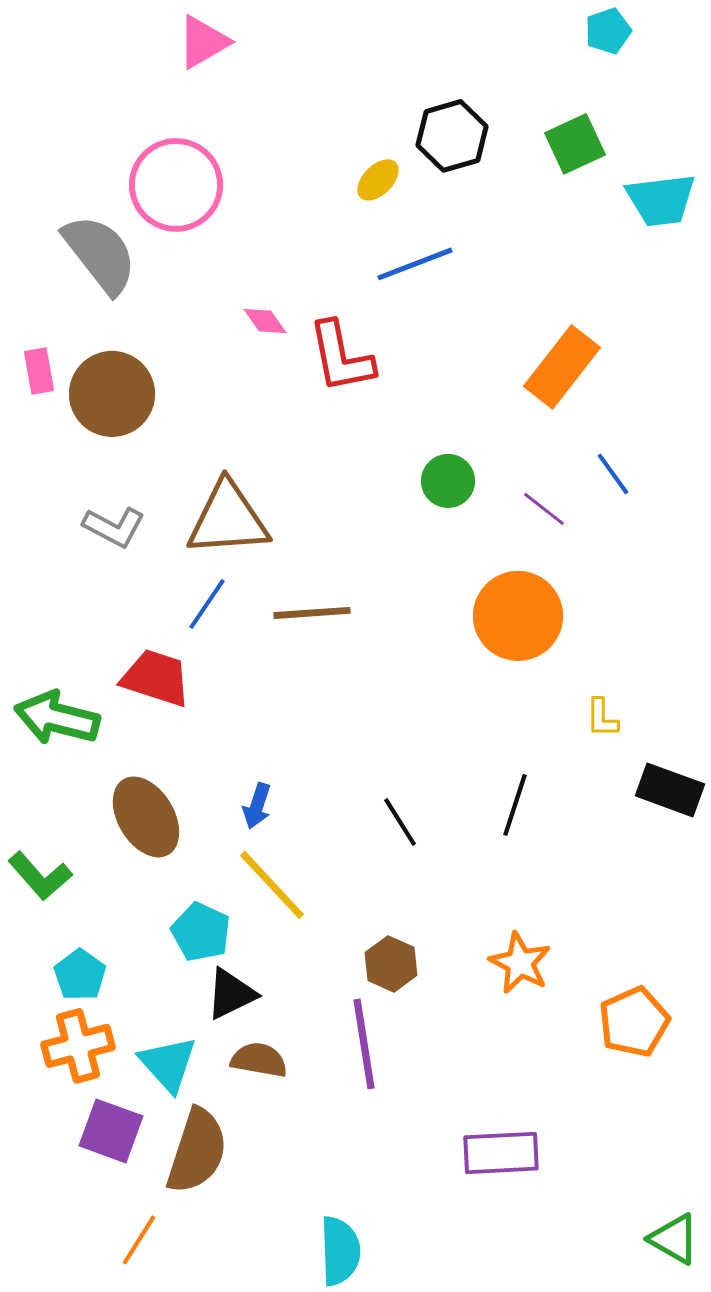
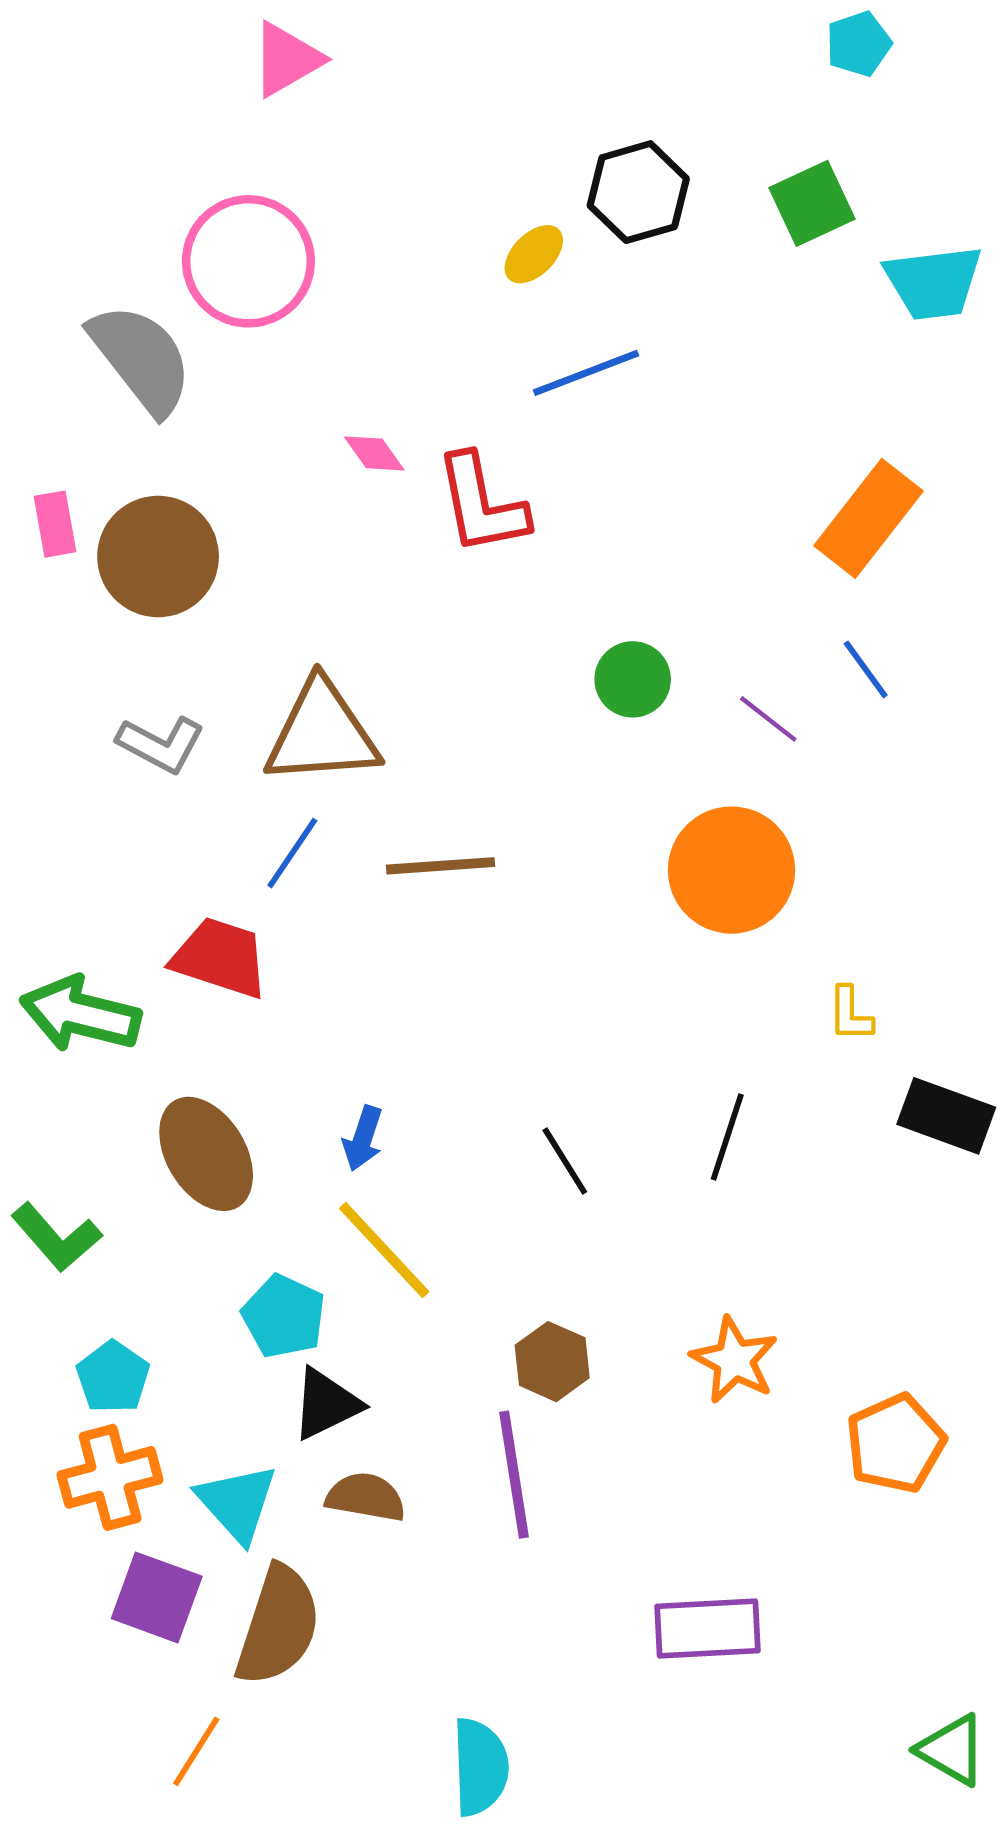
orange rectangle: (562, 367) -> (869, 518), moved

